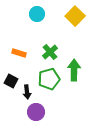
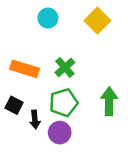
orange rectangle: (19, 53) -> (24, 69), size x1.5
green arrow: (74, 70) -> (109, 101), moved
purple circle: (36, 112) -> (60, 133), moved

